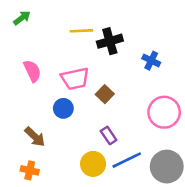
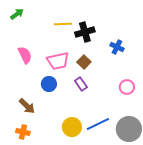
brown square: (105, 94) -> (84, 62), moved
pink circle: (164, 112) -> (127, 87), size x0.6
purple rectangle: (109, 136) -> (81, 84), moved

